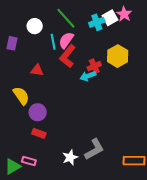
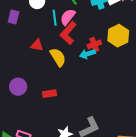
yellow semicircle: (21, 96) -> (58, 57), moved
purple circle: (38, 112) -> (18, 87), moved
red rectangle: (39, 133) -> (50, 94), moved, turned -32

